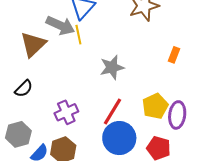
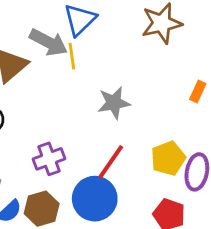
blue circle: (119, 138) -> (95, 199), moved

